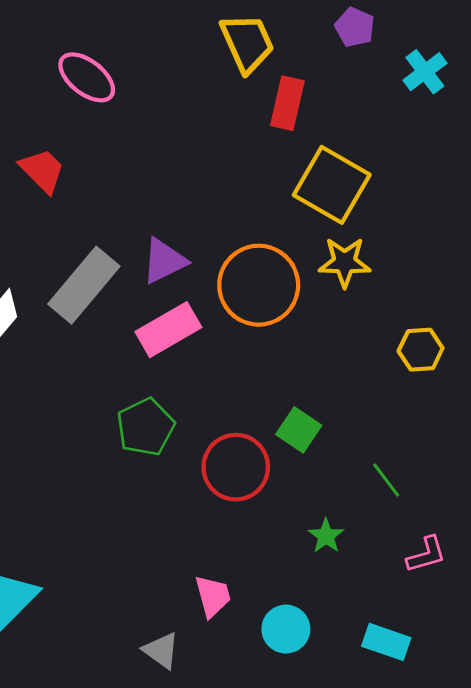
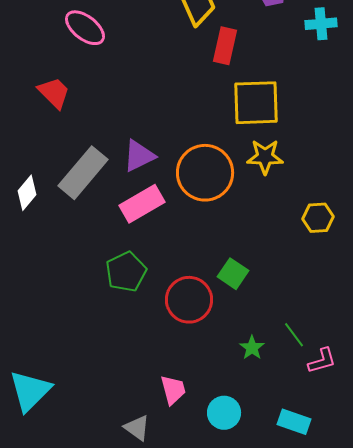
cyan cross: (425, 72) -> (321, 24), turned 32
yellow square: (332, 185) -> (256, 103), turned -32
green line: (386, 480) -> (294, 335), moved

